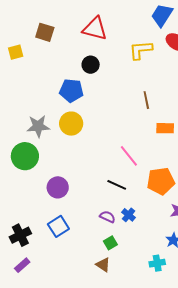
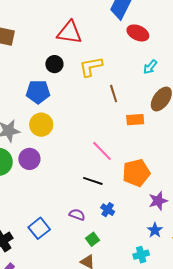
red triangle: (95, 29) -> (70, 32), moved
yellow L-shape: (141, 50) -> (91, 67), moved
purple circle: (58, 187) -> (29, 159), moved
purple semicircle: (107, 217) -> (77, 215), moved

